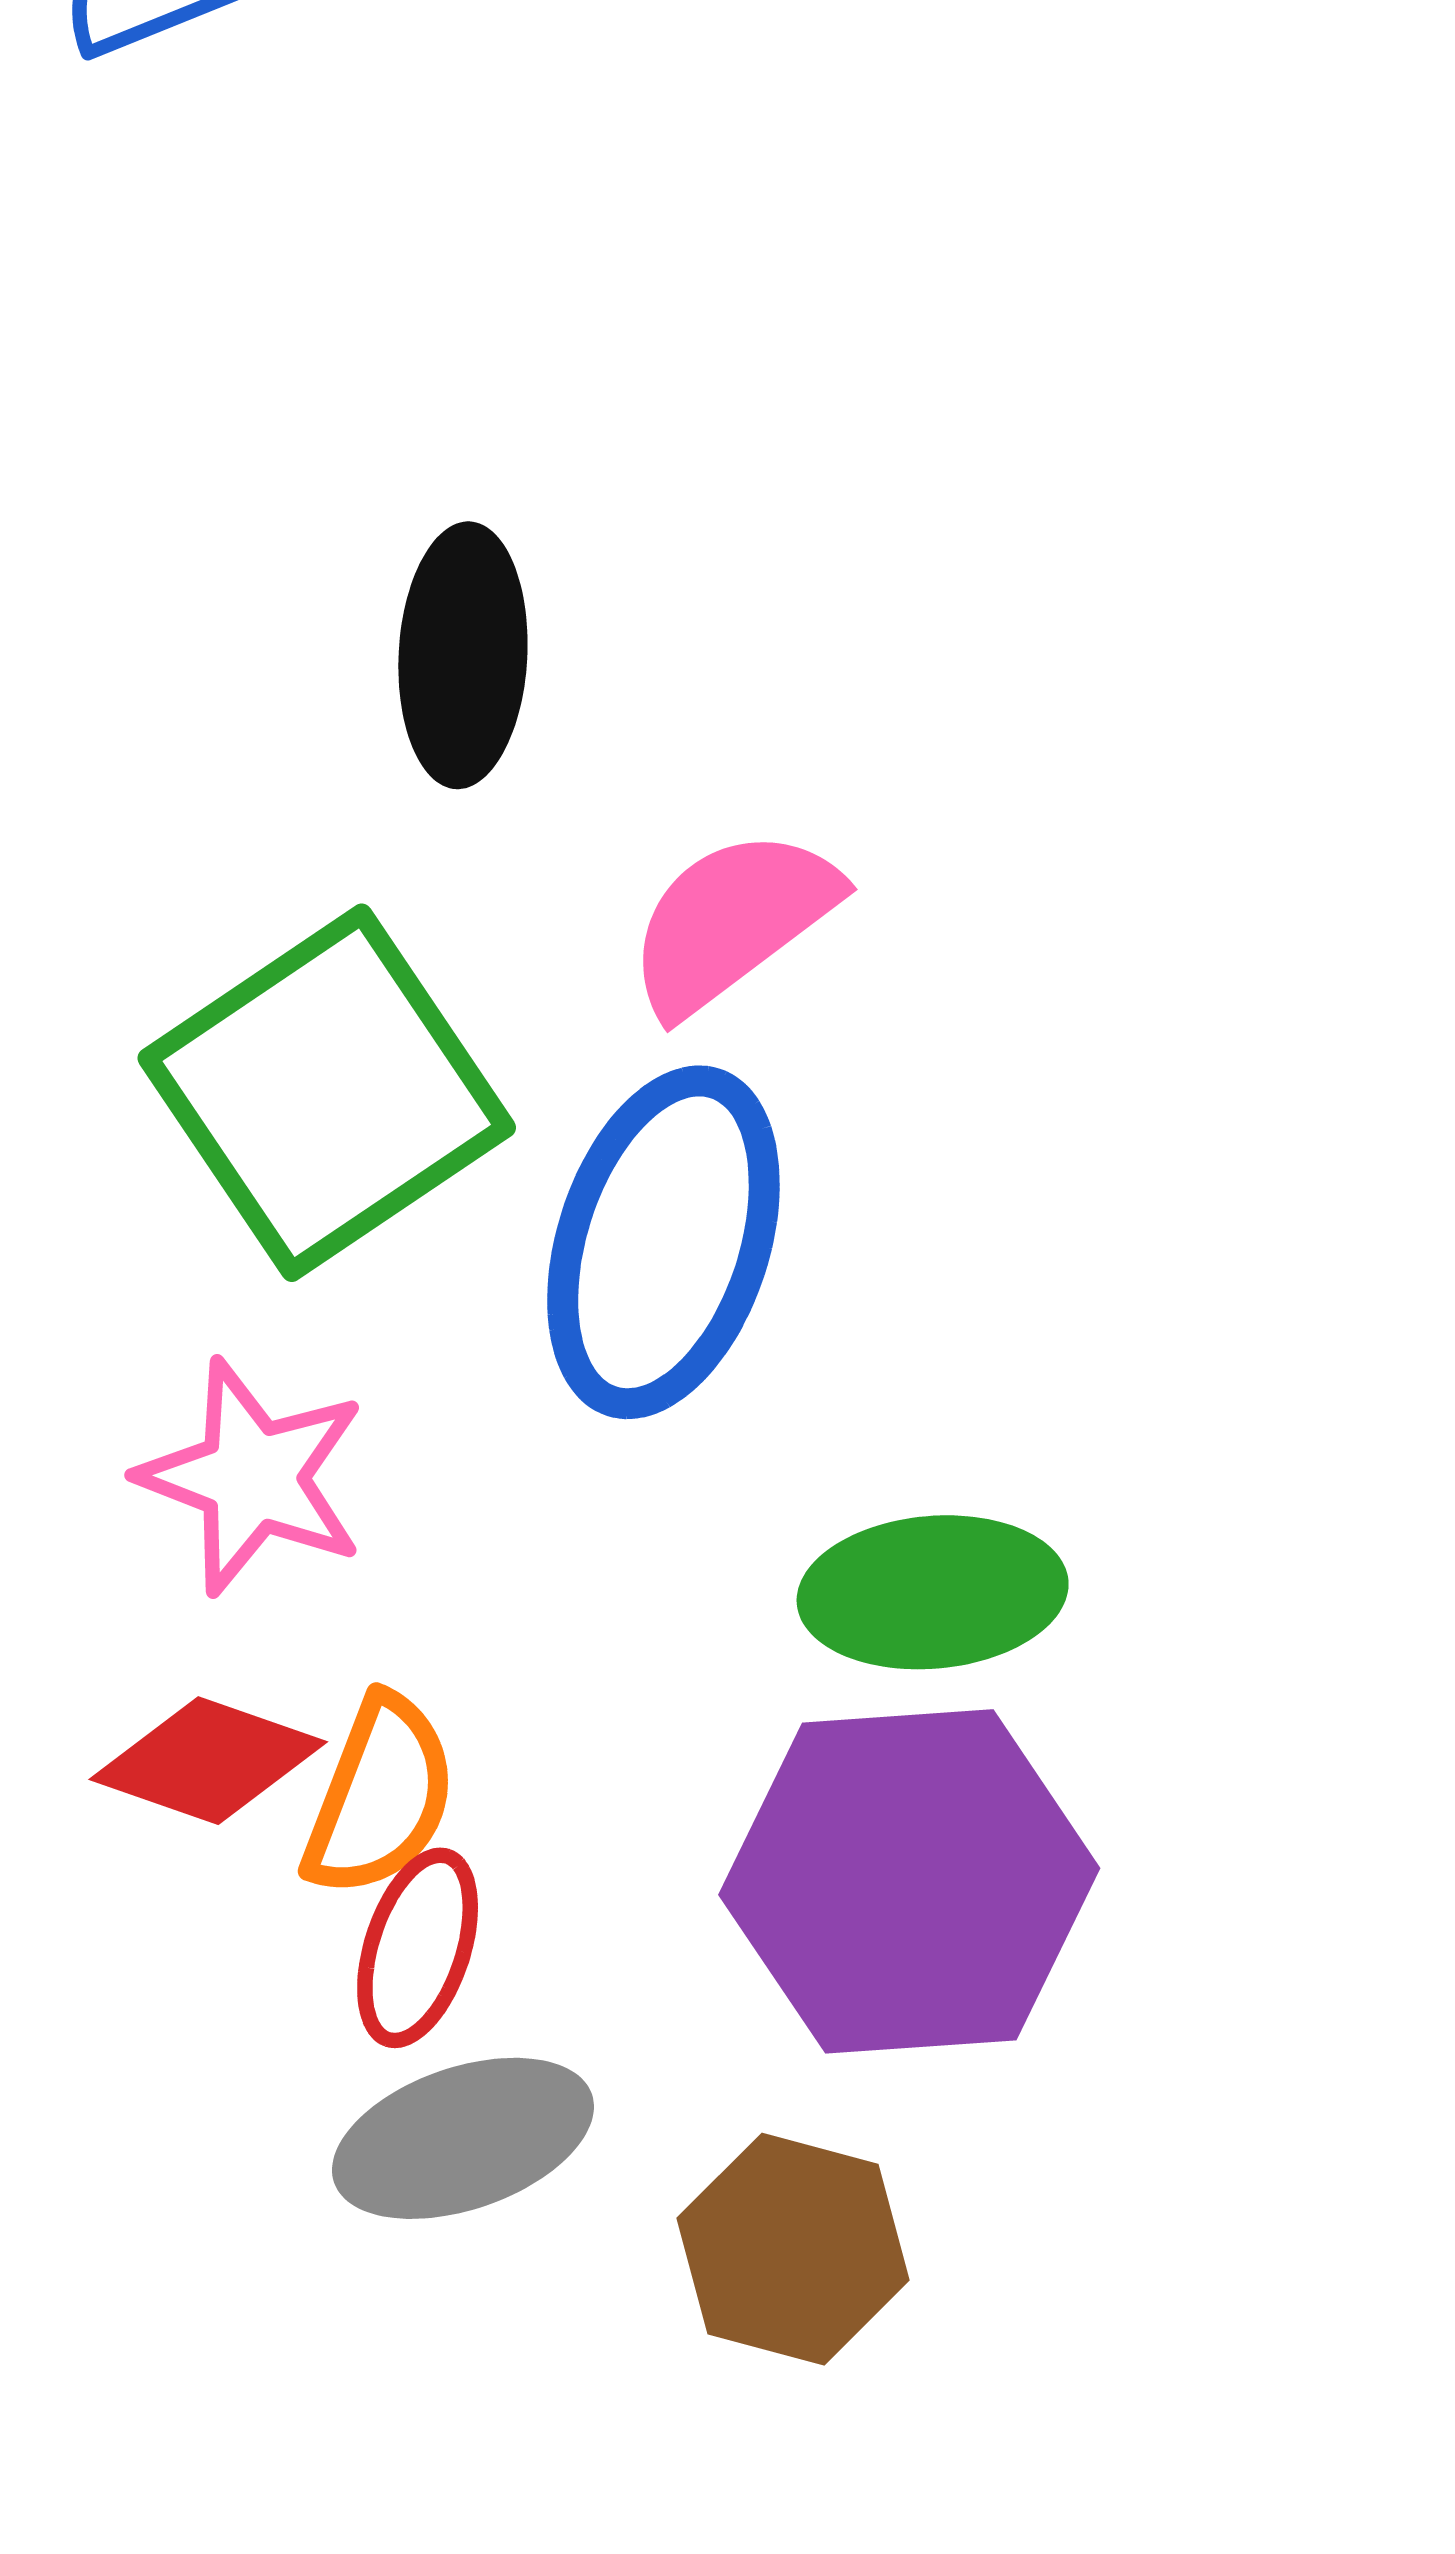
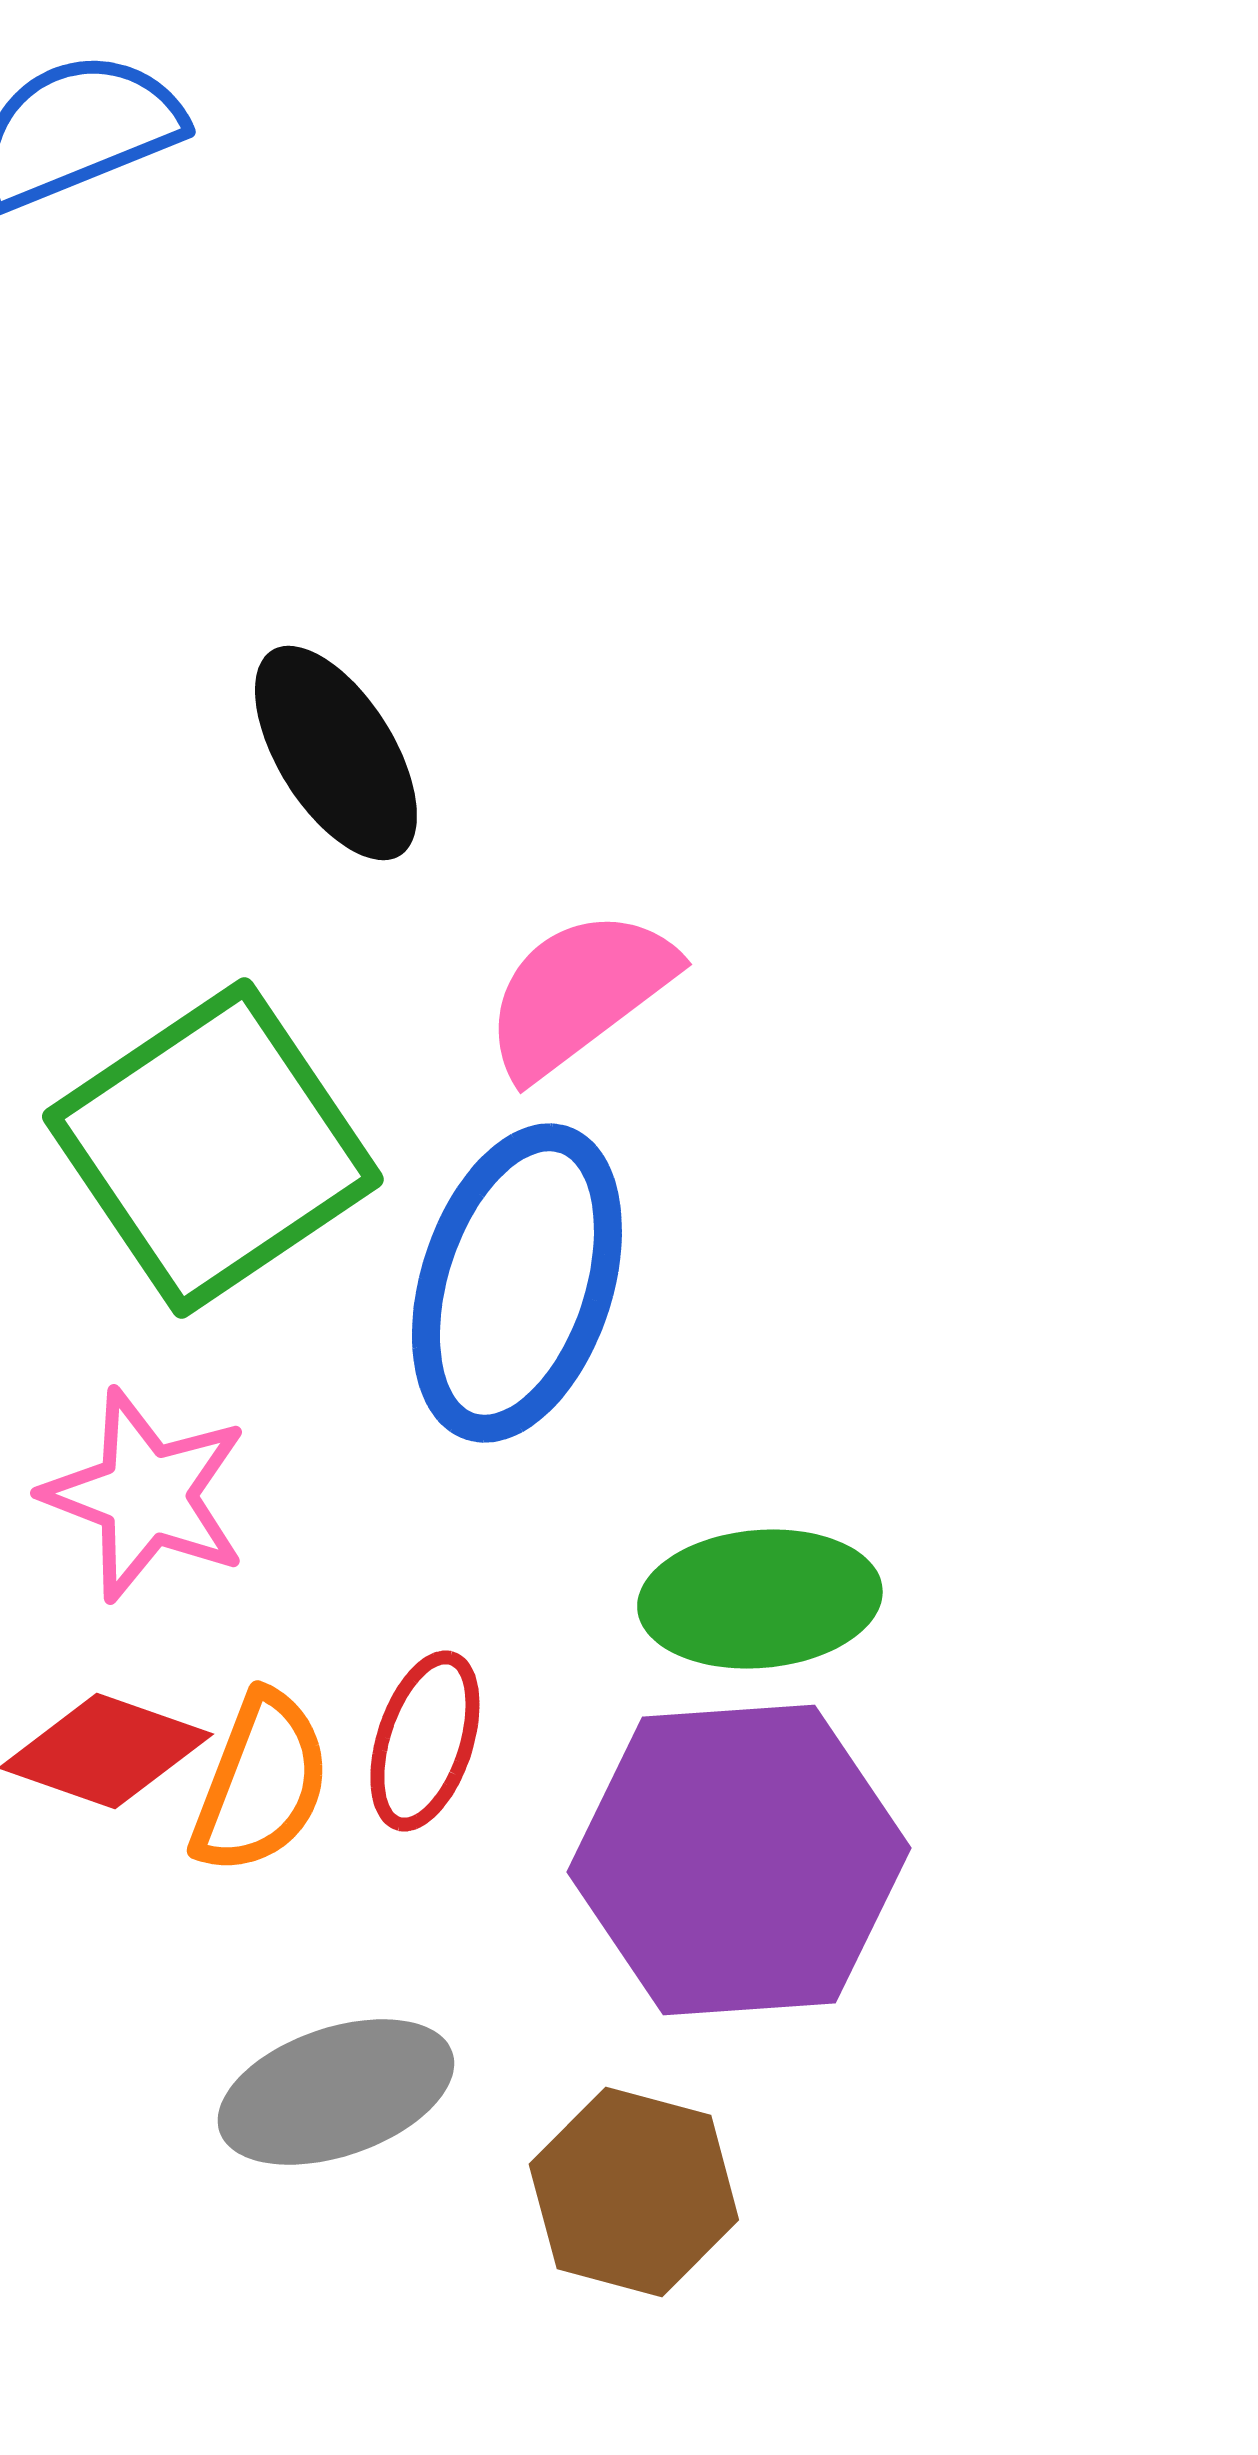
black ellipse: (463, 655) -> (336, 753), turned -35
red ellipse: (418, 1948) -> (425, 1741), moved

